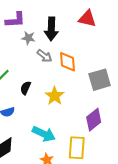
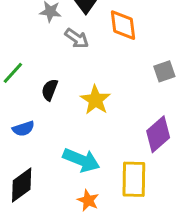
orange diamond: (67, 62) -> (123, 25), moved
gray square: (100, 80) -> (164, 71), size x0.6

